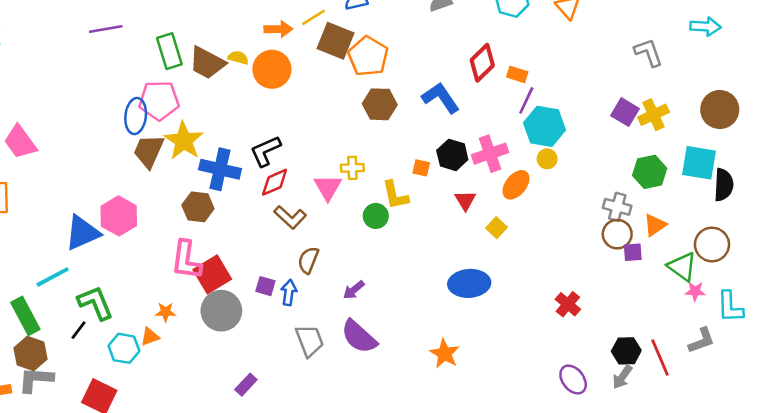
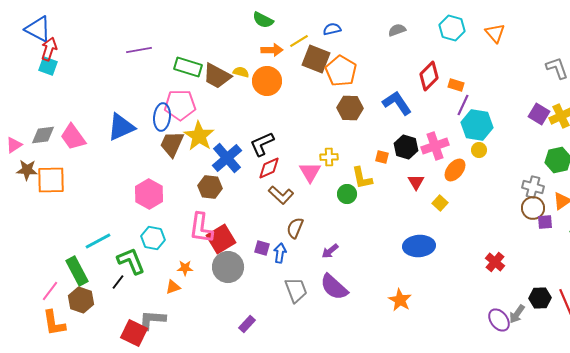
green rectangle: (169, 51) -> (188, 67), turned -56
blue cross: (220, 169) -> (227, 158), turned 36
blue triangle: (82, 233) -> (121, 127), moved
cyan hexagon: (124, 348) -> (153, 238), moved
gray arrow: (622, 377) -> (517, 314), moved
gray L-shape: (36, 379) -> (152, 320), moved

